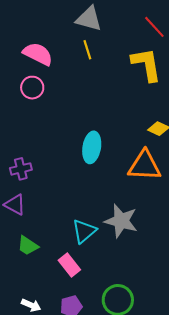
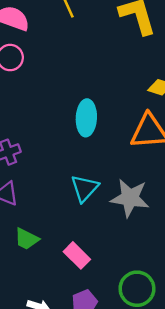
cyan triangle: (84, 231) -> (85, 188), moved

